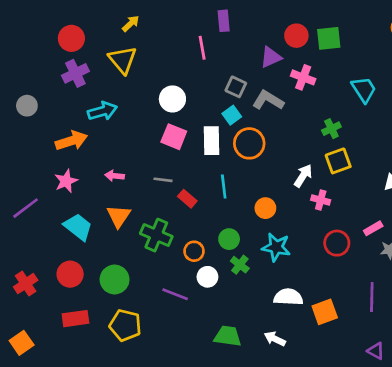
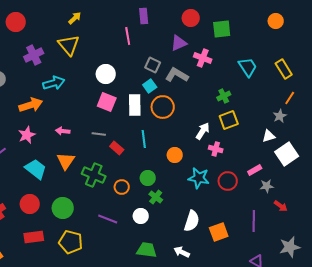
red circle: (296, 36) -> (191, 18), moved
red circle: (71, 38) -> (16, 22), moved
cyan star: (276, 247) -> (199, 178), moved
white circle: (207, 277) -> (141, 216), moved
white semicircle: (288, 297) -> (192, 221), turned 105

